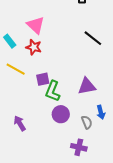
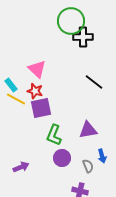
yellow line: (16, 69) -> (16, 99), moved
purple square: (43, 79) -> (41, 108), moved, size x1.5
purple arrow: (20, 123) -> (21, 167), turned 98

